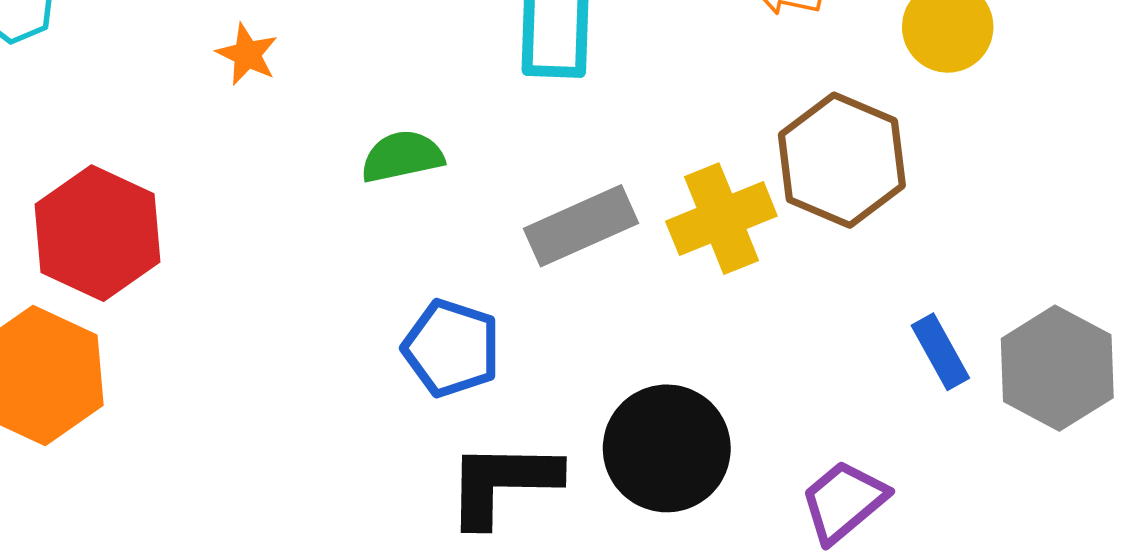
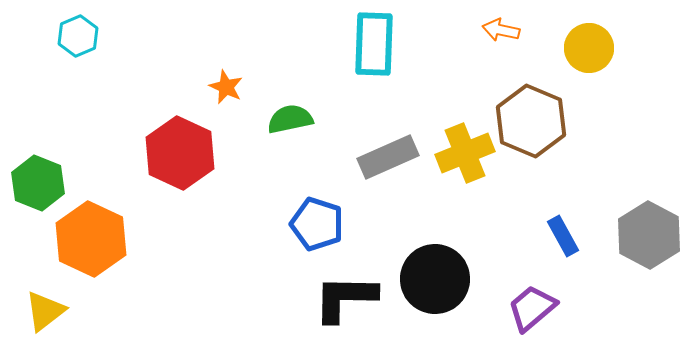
orange star: (247, 54) -> (226, 87), moved
red hexagon: (98, 233) -> (180, 153), moved
blue rectangle: (940, 352) -> (563, 236), moved

